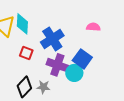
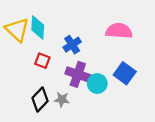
pink semicircle: (93, 27) -> (119, 31), size x1.6
blue cross: (52, 39) -> (72, 45), size x0.7
blue square: (82, 59) -> (125, 73), moved

